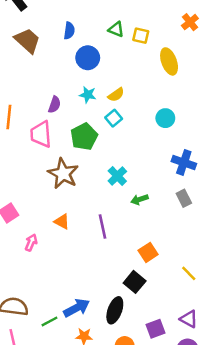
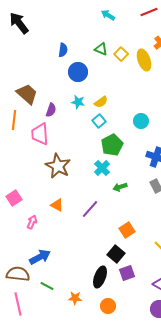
yellow square: (141, 36) -> (121, 54), turned 32
brown trapezoid: (27, 41) -> (27, 94), moved
yellow ellipse: (169, 61) -> (144, 60), moved
green pentagon: (84, 137) -> (112, 145), moved
purple line: (103, 227) -> (90, 209), turned 54
blue arrow: (77, 308) -> (40, 257), moved
green line: (50, 321) -> (47, 286), turned 56
purple square: (155, 329) -> (127, 273), moved

